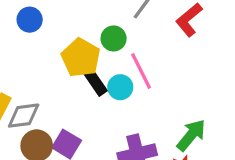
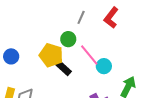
blue circle: (30, 20) -> (11, 56), moved
cyan circle: (120, 87) -> (104, 66), moved

